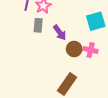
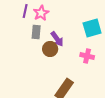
brown circle: (74, 49) -> (50, 49), moved

